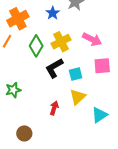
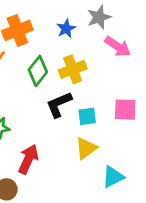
pink arrow: (92, 39) -> (118, 46), moved
red arrow: (54, 108) -> (28, 159), moved, size x1.5

